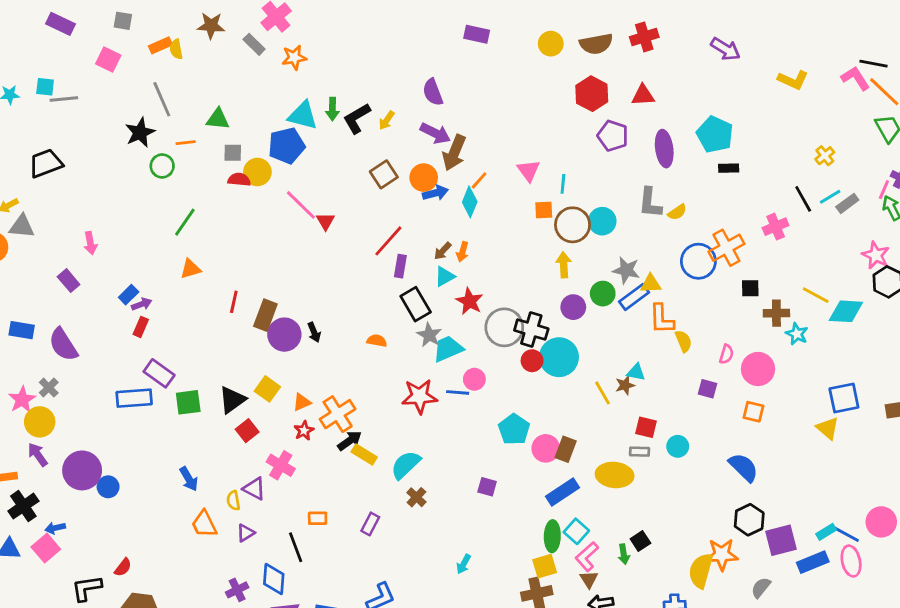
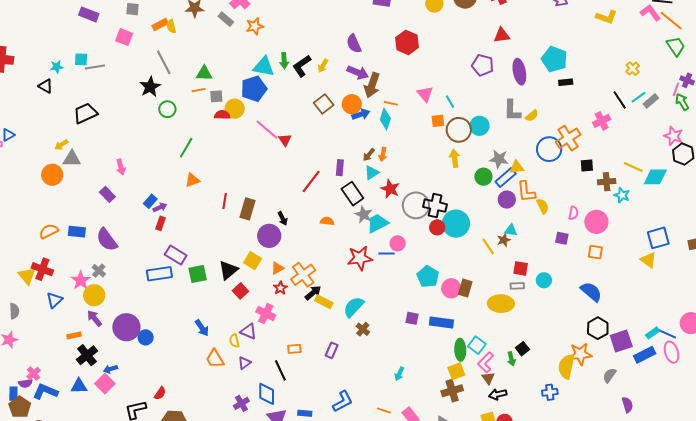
red hexagon: (592, 94) -> (407, 42), moved
orange line: (186, 143) -> (199, 90), moved
orange line: (479, 180) -> (391, 103), turned 64
cyan line: (563, 184) -> (450, 102), turned -32
red line: (388, 241) -> (311, 182), moved
purple circle: (573, 307) -> (507, 200), moved
purple circle: (284, 335) -> (269, 236), moved
blue rectangle: (562, 492) -> (441, 322), moved, turned 45

